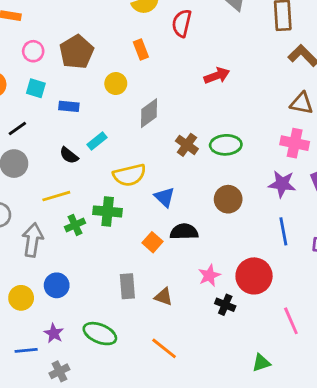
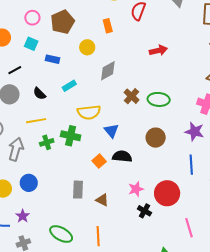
black semicircle: (69, 155) -> (39, 94), moved
green ellipse: (100, 334) -> (61, 234), moved
orange line: (164, 348) -> (98, 236), turned 42

